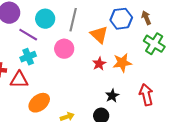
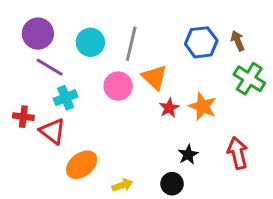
purple line: (28, 35) -> (50, 67), moved
orange triangle: (99, 35) -> (155, 77), moved
orange star: (122, 63) -> (203, 106), turned 30
red triangle: (19, 80) -> (52, 131), turned 36

